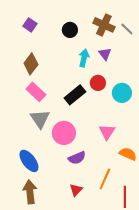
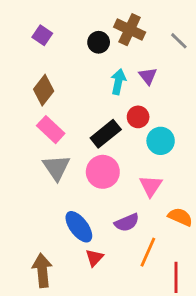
brown cross: (104, 25) -> (130, 30), moved
cyan circle: (122, 93) -> (161, 141), moved
pink circle: (64, 133) -> (103, 172), moved
purple semicircle: (77, 158) -> (127, 223), moved
blue ellipse: (29, 161) -> (79, 227), moved
red triangle: (76, 190) -> (94, 258), moved

